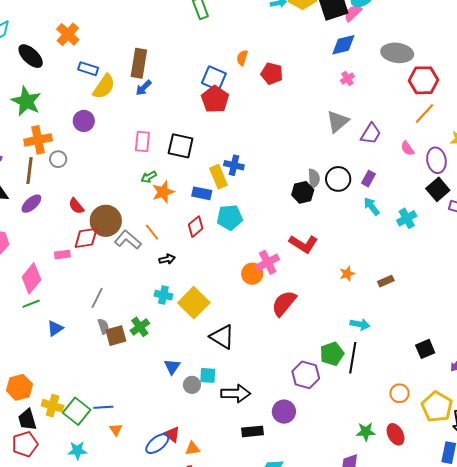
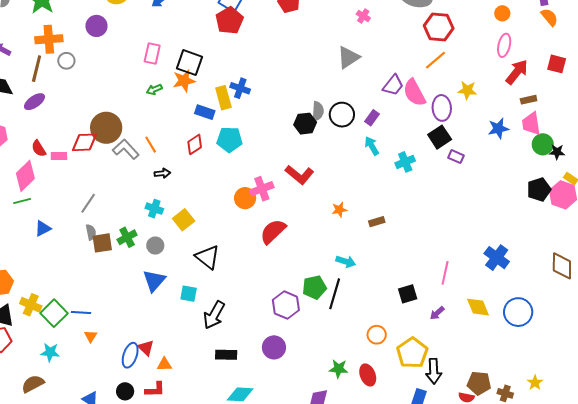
pink cross: (347, 79) -> (363, 16), turned -32
purple trapezoid: (371, 134) -> (393, 85), moved
pink semicircle: (407, 148) -> (414, 93), size x1.8
orange star: (163, 192) -> (184, 81), moved
red semicircle: (76, 206) -> (39, 149), moved
yellow square: (194, 303) -> (184, 220), size x0.7
blue triangle: (172, 367) -> (154, 281), size x1.4
gray circle: (192, 385) -> (155, 246), moved
black arrow: (236, 393) -> (214, 315), turned 112
purple circle: (284, 412) -> (274, 347), moved
blue ellipse: (157, 444) -> (130, 355), turned -40

